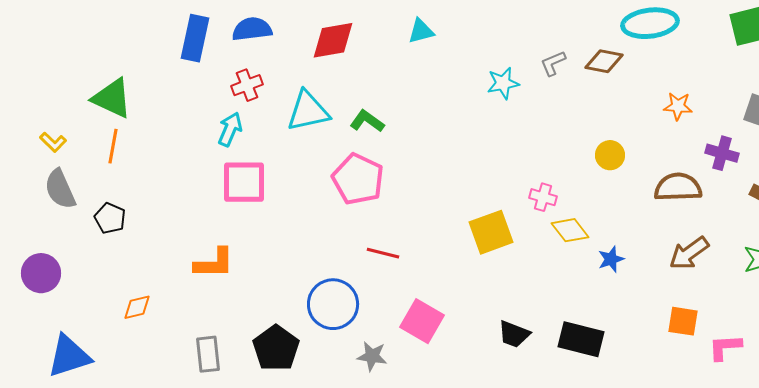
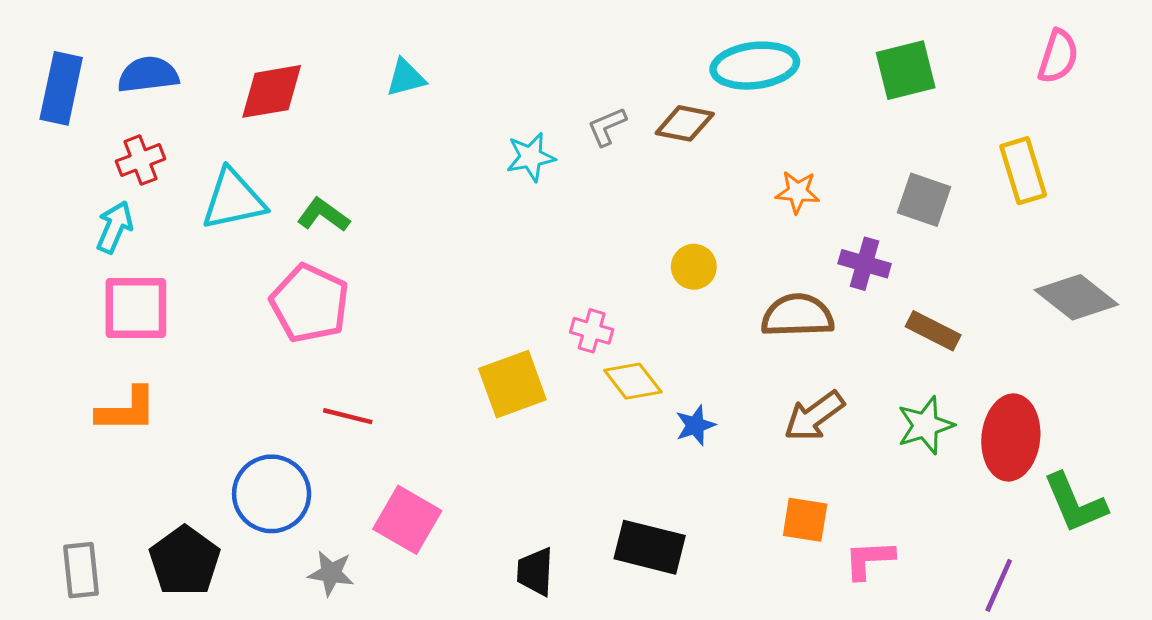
orange L-shape: (214, 263) -> (127, 410), moved
black trapezoid: (514, 334) -> (535, 572), moved, turned 72

